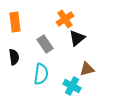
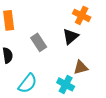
orange cross: (65, 19) -> (82, 15), moved, turned -30
cyan semicircle: (41, 74) -> (28, 83), moved, turned 30

